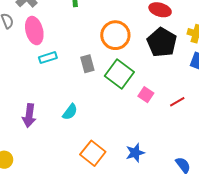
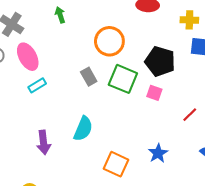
black pentagon: (162, 42) -> (160, 61), moved
cyan rectangle: (48, 58) -> (37, 85), moved
red line: (177, 102) -> (190, 115), moved
cyan semicircle: (70, 112) -> (83, 129), size x1.4

